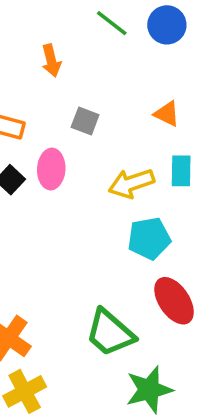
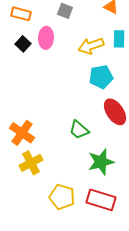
green trapezoid: (110, 333) -> (79, 130), size x0.7

